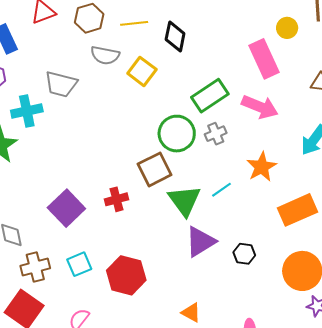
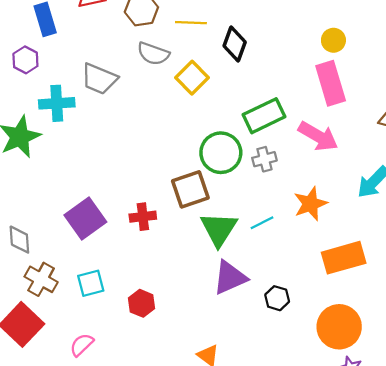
yellow circle: (287, 28) -> (333, 40), moved
brown cross: (35, 267) -> (41, 279), turned 36
red hexagon: (126, 275) -> (141, 303), size x0.6

